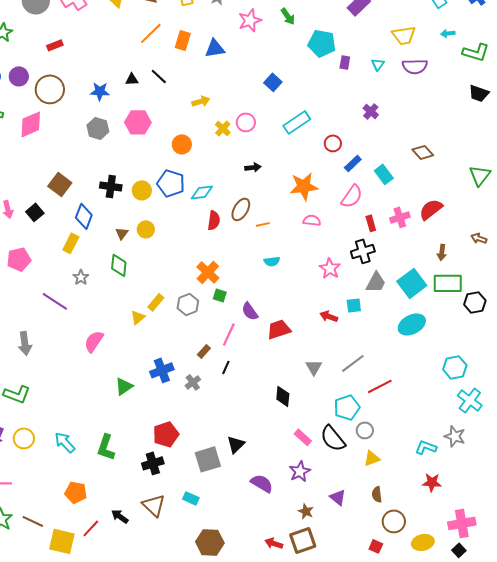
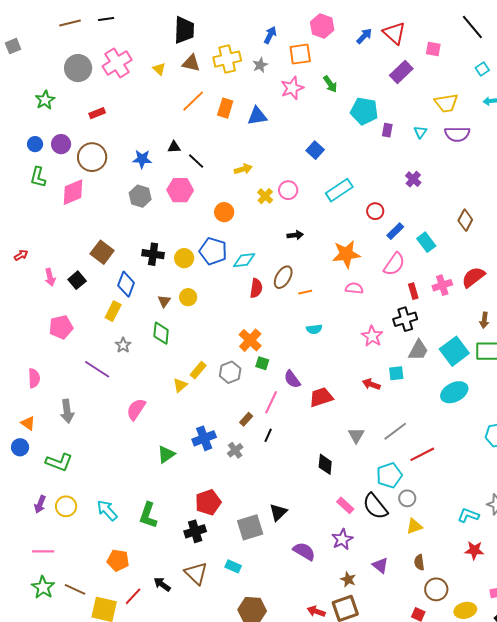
black line: (159, 76) -> (196, 161), moved
brown diamond: (423, 152) -> (465, 220), turned 70

